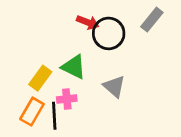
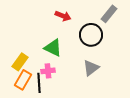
black circle: (109, 33) -> (91, 35), moved
yellow rectangle: (40, 78) -> (20, 62), moved
gray triangle: (114, 86) -> (91, 68), moved, turned 42

